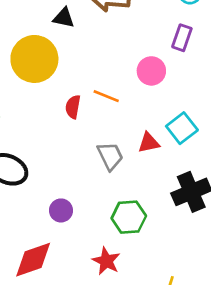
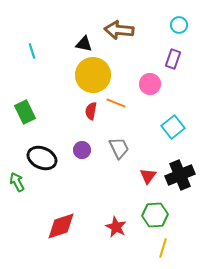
yellow circle: (34, 59) -> (93, 75), moved
red triangle: (149, 143) -> (148, 176), moved, turned -42
purple circle: (61, 210) -> (82, 150), moved
green hexagon: (129, 217) -> (155, 215), moved

